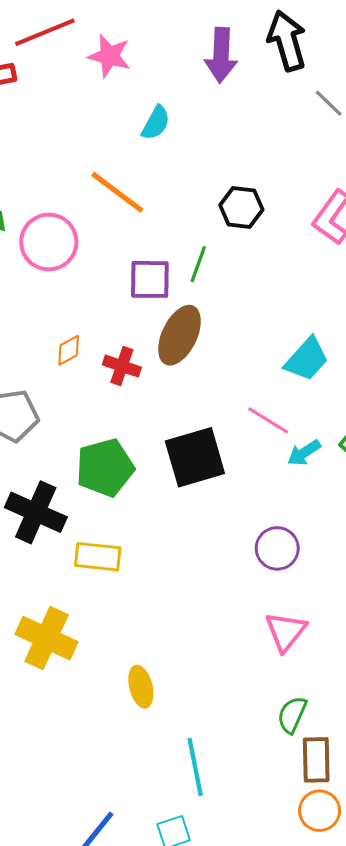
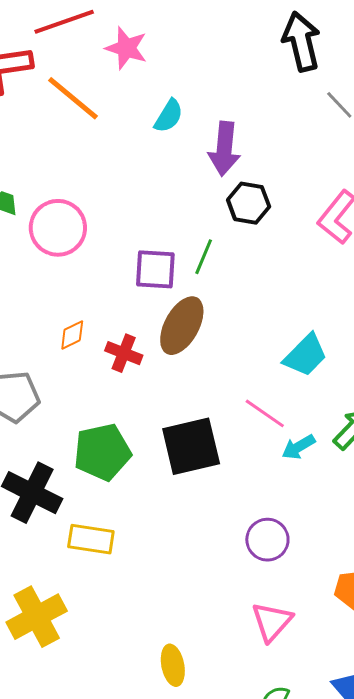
purple arrow: (221, 55) -> (224, 149), moved
orange line: (117, 192) -> (73, 98), moved
yellow cross: (47, 638) -> (37, 617), turned 34
yellow ellipse: (141, 687) -> (173, 665), moved

